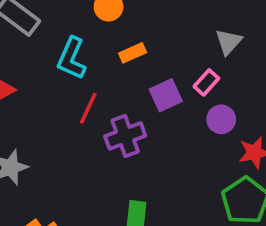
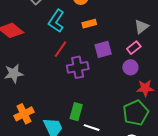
pink rectangle: (206, 82) -> (134, 48), moved

